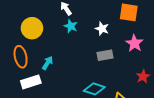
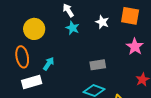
white star: (102, 29) -> (102, 22), moved
gray rectangle: (105, 55) -> (98, 65), moved

